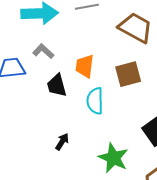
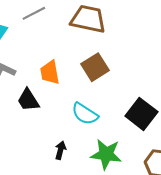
cyan semicircle: (95, 101) -> (85, 114), moved, turned -40
black arrow: (62, 142) -> (60, 150), moved

